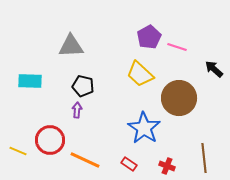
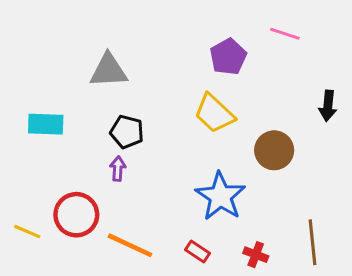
pink line: (177, 47) -> (285, 34), moved
black arrow: (214, 69) -> (328, 106), turned -126
brown circle: (179, 98) -> (274, 150), size x0.7

